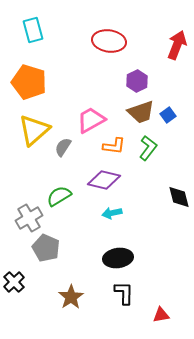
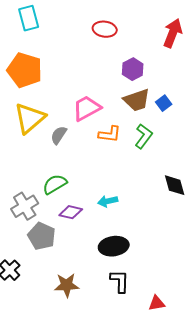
red ellipse: (109, 41) -> (105, 29), size x0.7
purple diamond: (104, 180) -> (71, 212), moved, size x0.7
brown star: (71, 297) -> (67, 285), turned 30

